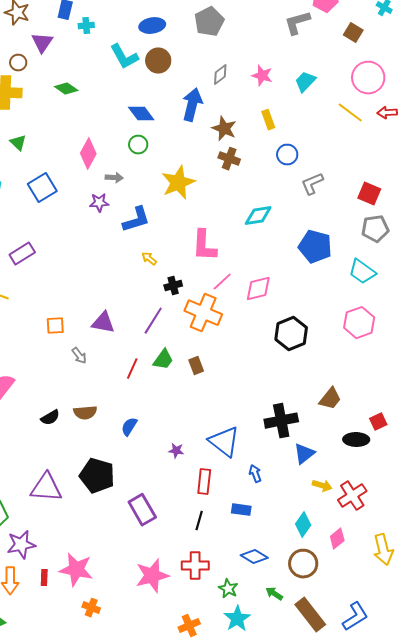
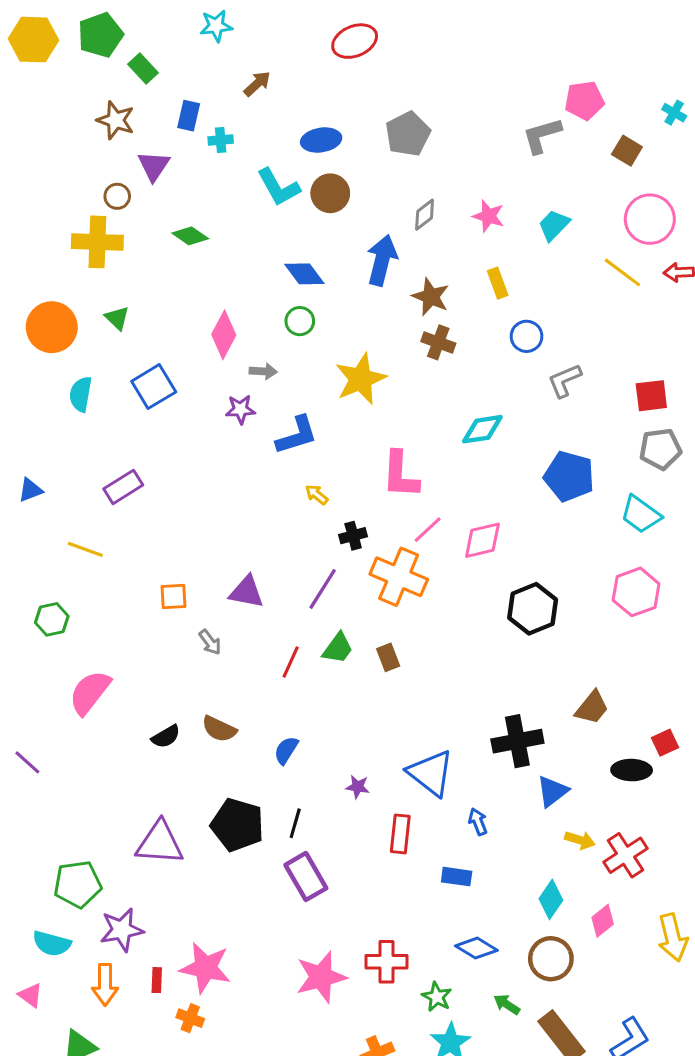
red square: (369, 194) -> (651, 396), turned -30
brown semicircle: (85, 413) -> (219, 729), turned 30
black line: (199, 521) -> (295, 823), moved
orange cross: (91, 608) -> (190, 1018), moved

